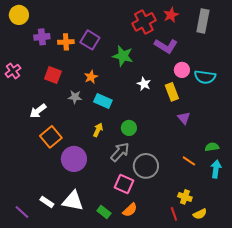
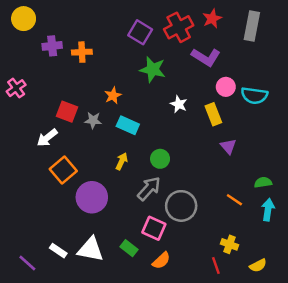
purple square: (90, 40) -> (140, 32), moved
red square: (53, 75) -> (67, 112), moved
green rectangle: (104, 212) -> (129, 248), moved
yellow semicircle: (200, 214) -> (258, 265), moved

